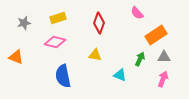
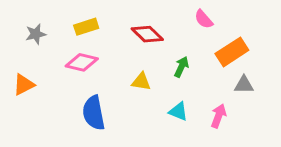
red diamond: (99, 23) -> (147, 34), turned -65
orange triangle: (16, 57) -> (24, 85), turned -49
green arrow: (140, 59) -> (181, 67), moved
pink arrow: (163, 79) -> (219, 116), moved

